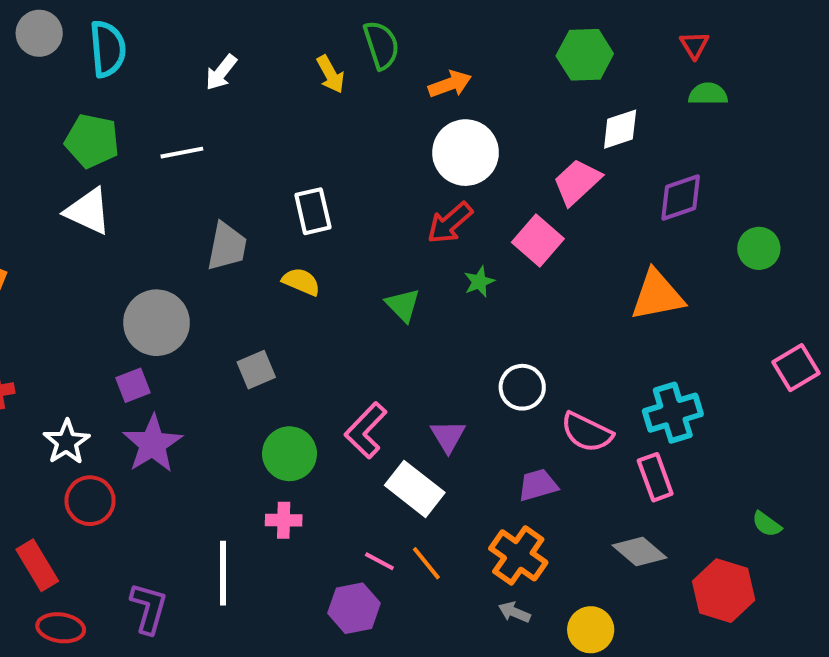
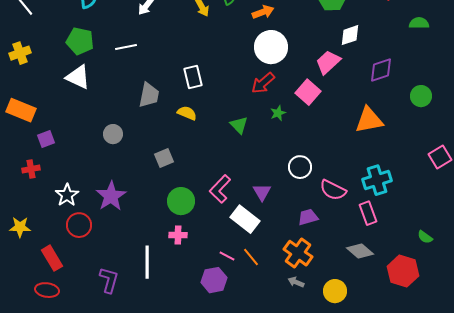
green semicircle: (708, 94) -> (419, 23), moved
gray circle: (157, 323) -> (113, 134), size x0.6
purple square: (133, 385) -> (46, 139), moved
red ellipse: (61, 628) -> (47, 290), moved

